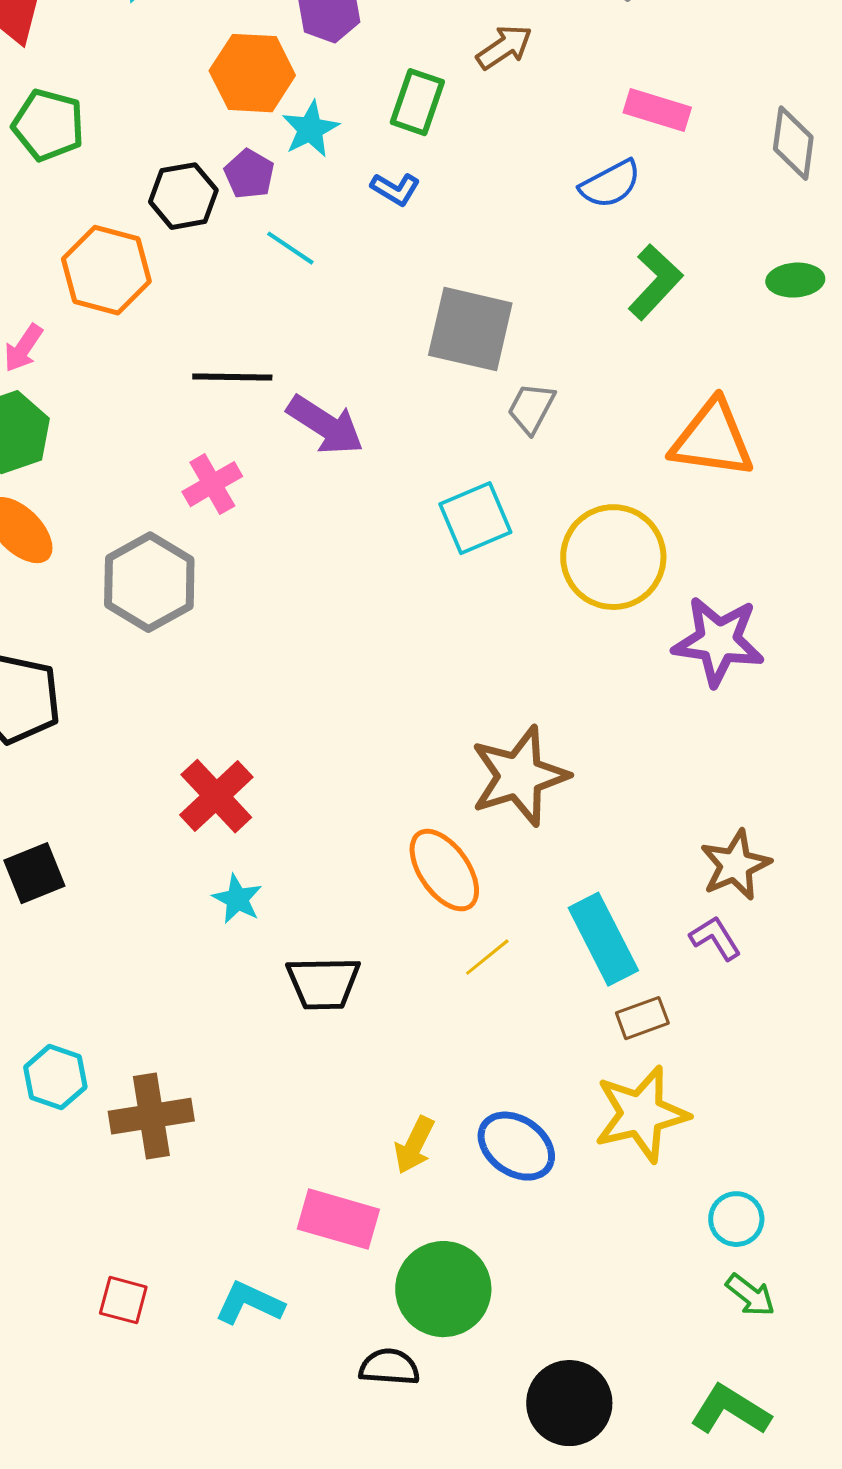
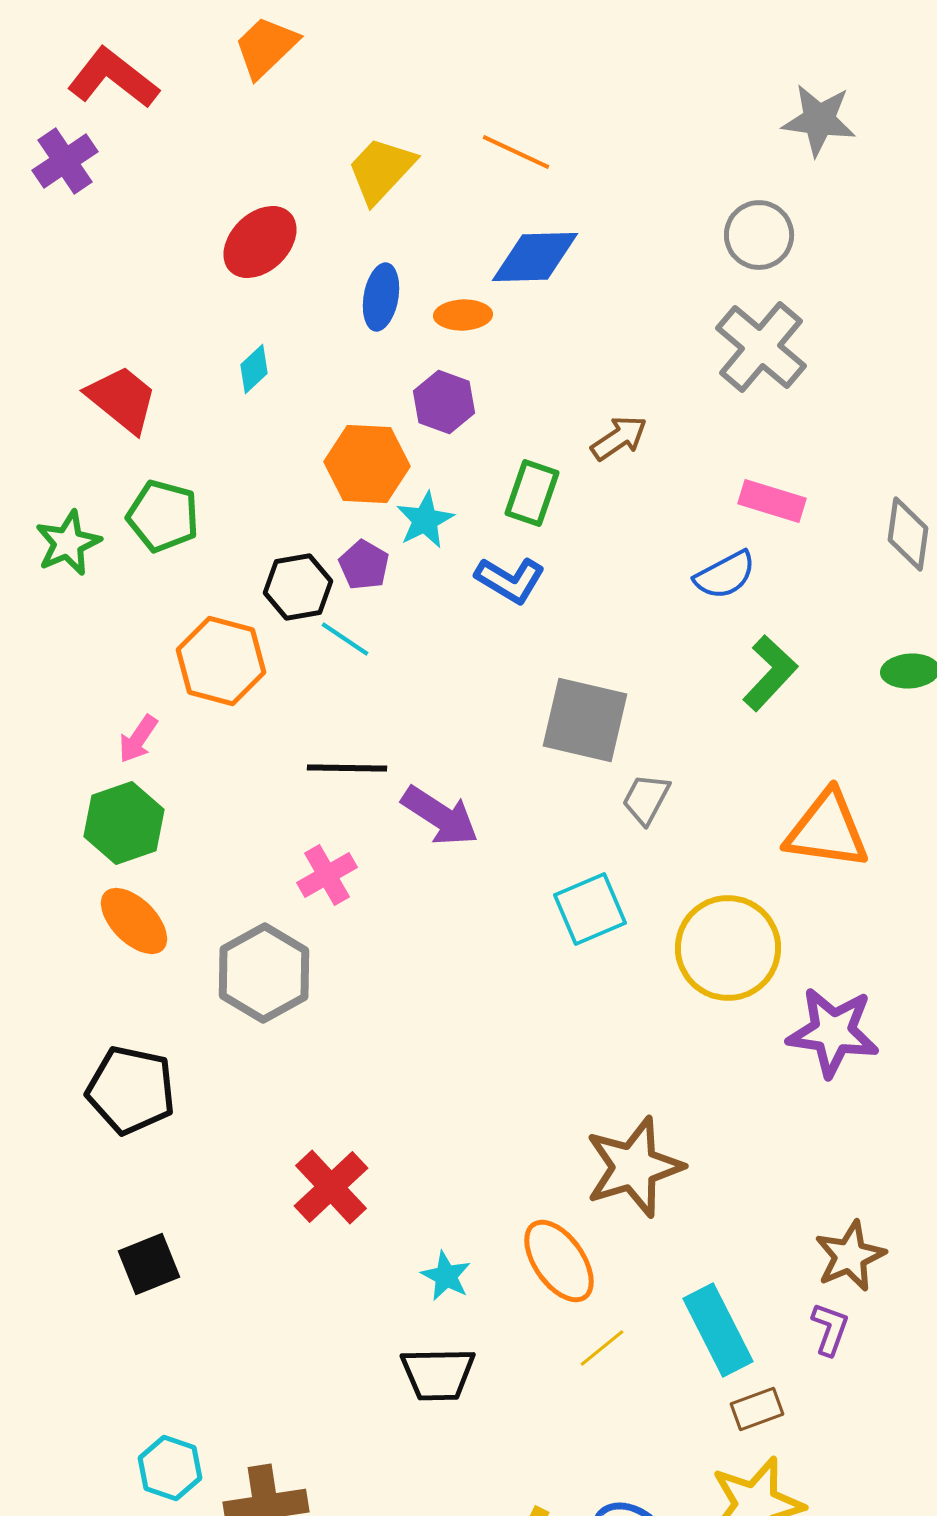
blue L-shape: (395, 189) -> (510, 580), size x1.4
cyan line: (290, 248) -> (345, 639), moved
cyan star: (237, 899) -> (446, 1276), moved
purple L-shape: (715, 938) -> (830, 1329), turned 52

